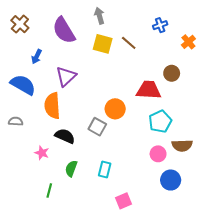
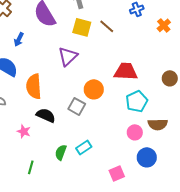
brown circle: (172, 73) -> (170, 78), moved
purple triangle: (66, 76) -> (68, 56), moved
green semicircle: (71, 169) -> (61, 152), moved
cyan rectangle: (105, 170) -> (84, 147), turned 42
pink square: (124, 201) -> (117, 173), moved

